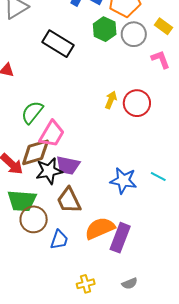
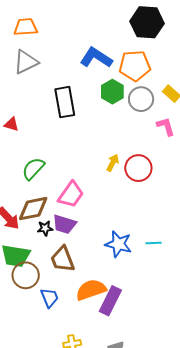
black rectangle: (58, 44) -> (65, 102), turned 44
pink trapezoid: (52, 134) -> (71, 195), moved
black star: (49, 171) -> (45, 228), size x0.6
cyan line: (158, 176) -> (153, 243), turned -35
blue trapezoid: (59, 240) -> (49, 298), turned -45

